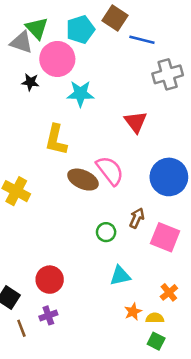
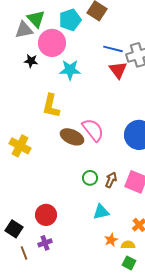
blue line: (142, 40) -> (113, 49), moved
gray triangle: (21, 42) -> (24, 30), turned -30
red triangle: (136, 122) -> (118, 70), moved
brown arrow: (137, 218) -> (111, 180), moved

